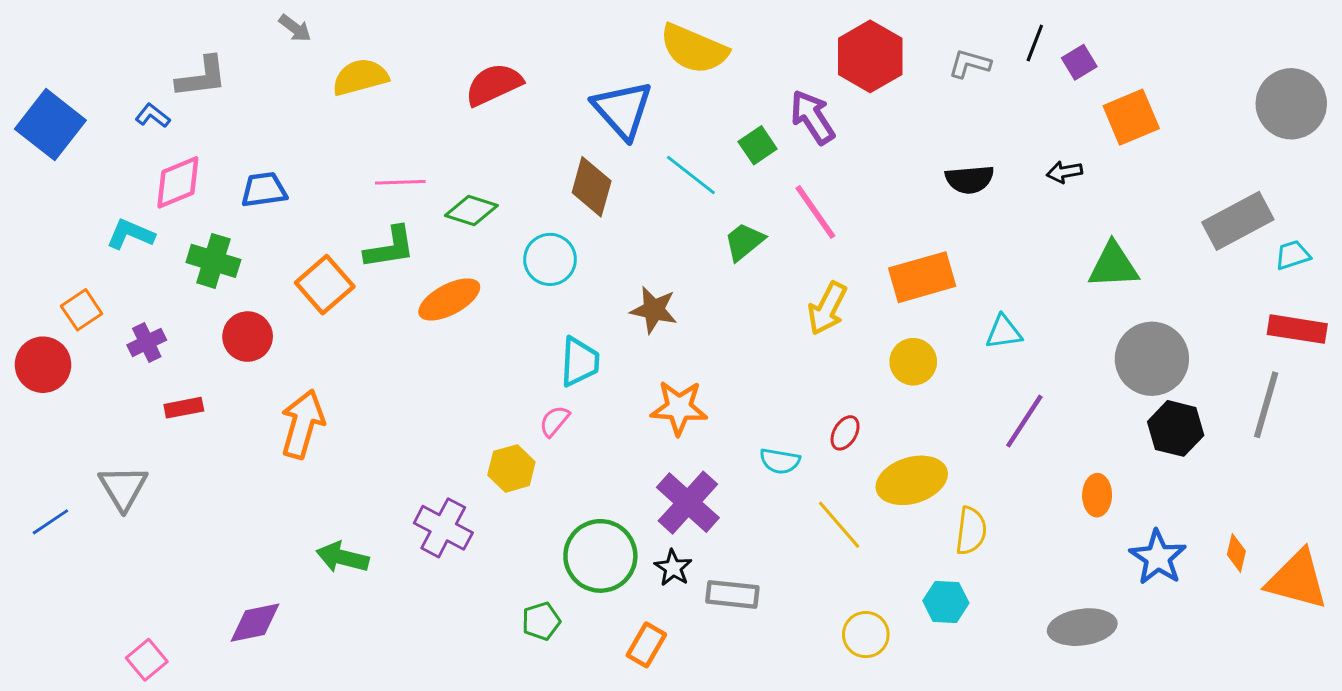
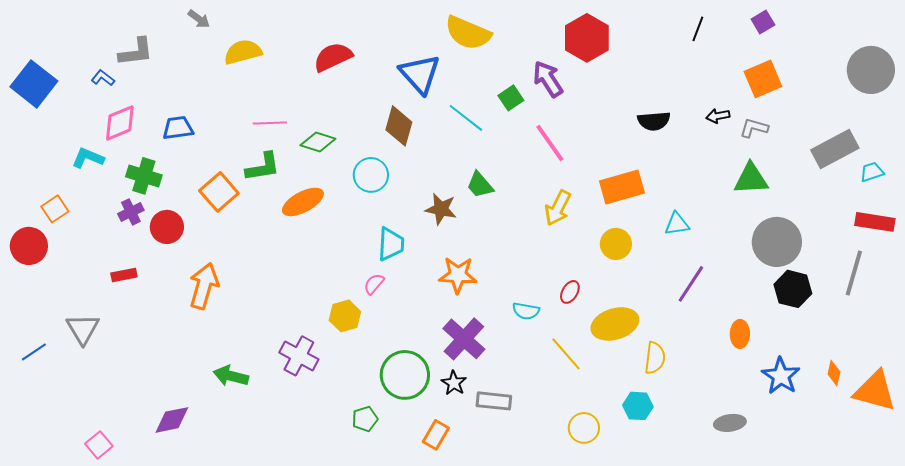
purple square: (1079, 62) -> (763, 22), moved
gray L-shape: (970, 64) -> (754, 128), moved
green trapezoid: (744, 242) -> (480, 185), moved, turned -92
purple cross: (147, 342) -> (131, 212), moved
gray ellipse: (1082, 627) -> (730, 423), size x0.7

